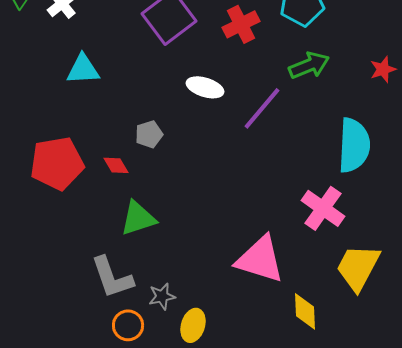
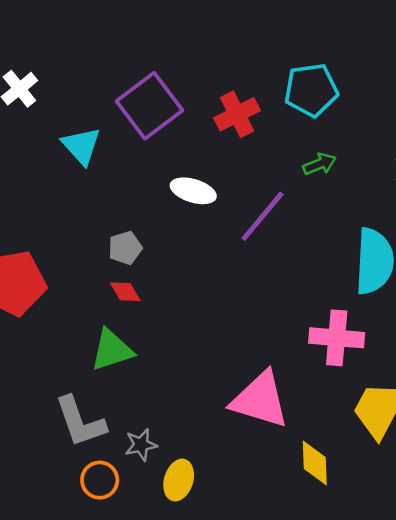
green arrow: (309, 65) -> (320, 164), size x0.7
cyan triangle: (83, 69) -> (81, 146), moved, turned 51
red diamond: (116, 165) -> (125, 292), moved
pink cross: (323, 208) -> (337, 338), turned -30

